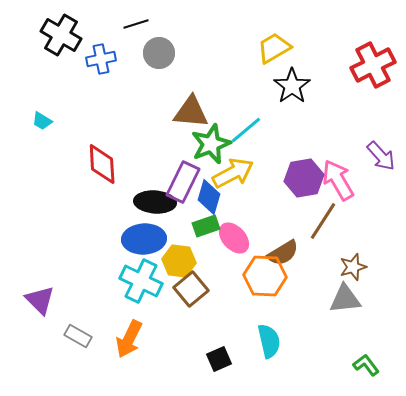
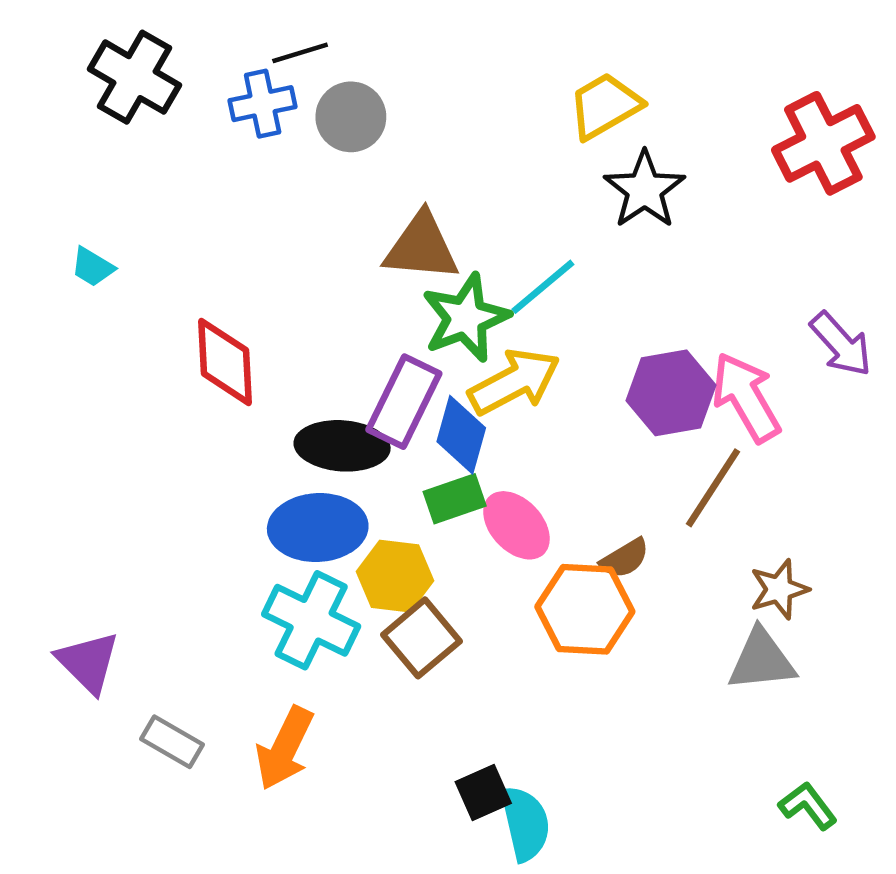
blue cross: (101, 59) -> (263, 104), moved
brown semicircle: (283, 253) -> (625, 558), size x0.7
cyan semicircle: (269, 341) -> (525, 823), moved

